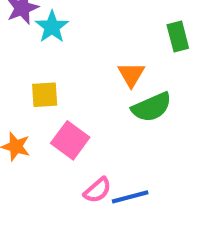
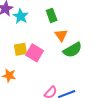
green rectangle: (178, 37) -> (52, 15), moved
pink square: (70, 140) -> (35, 53), moved

